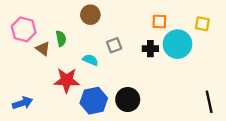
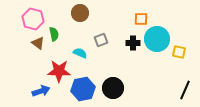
yellow square: (202, 24) -> (179, 52), moved
pink hexagon: (24, 29) -> (33, 19), moved
black line: (209, 102) -> (185, 90), turned 36
blue arrow: (23, 103) -> (41, 91), moved

